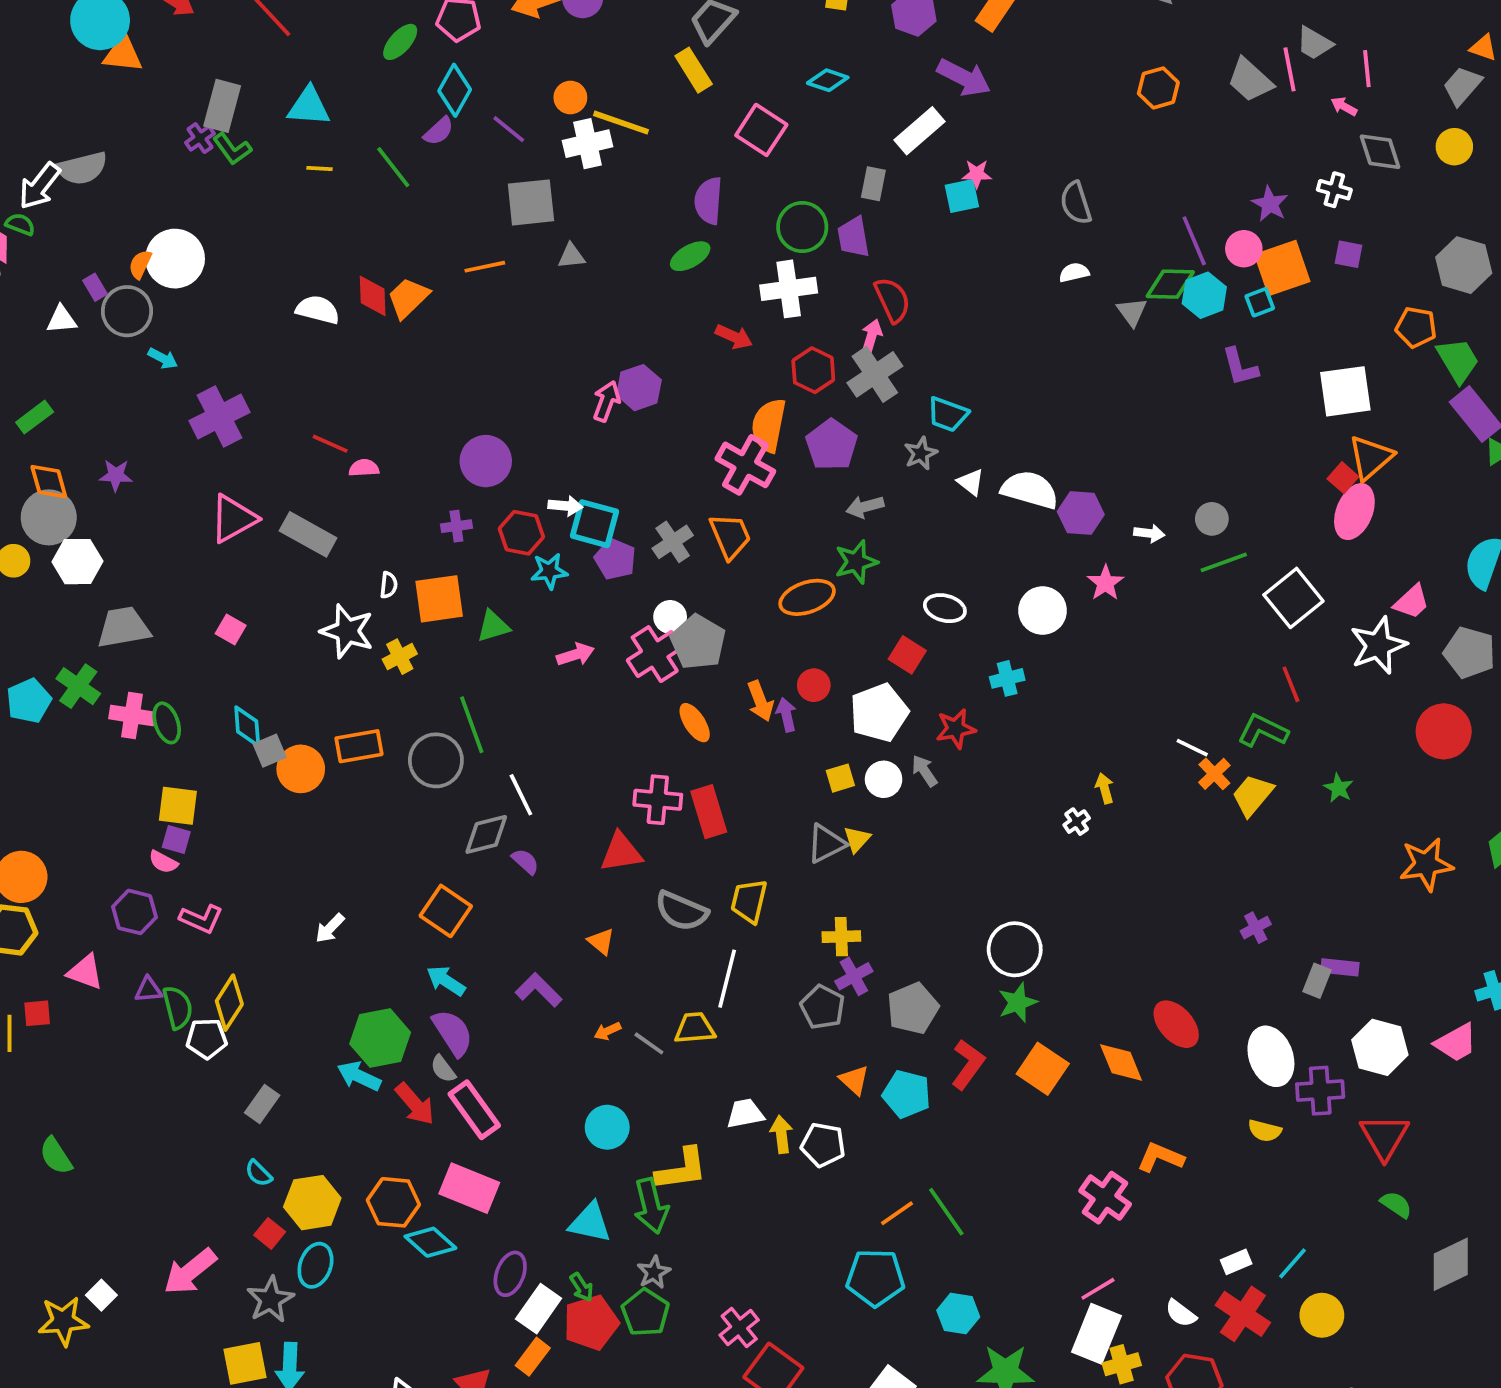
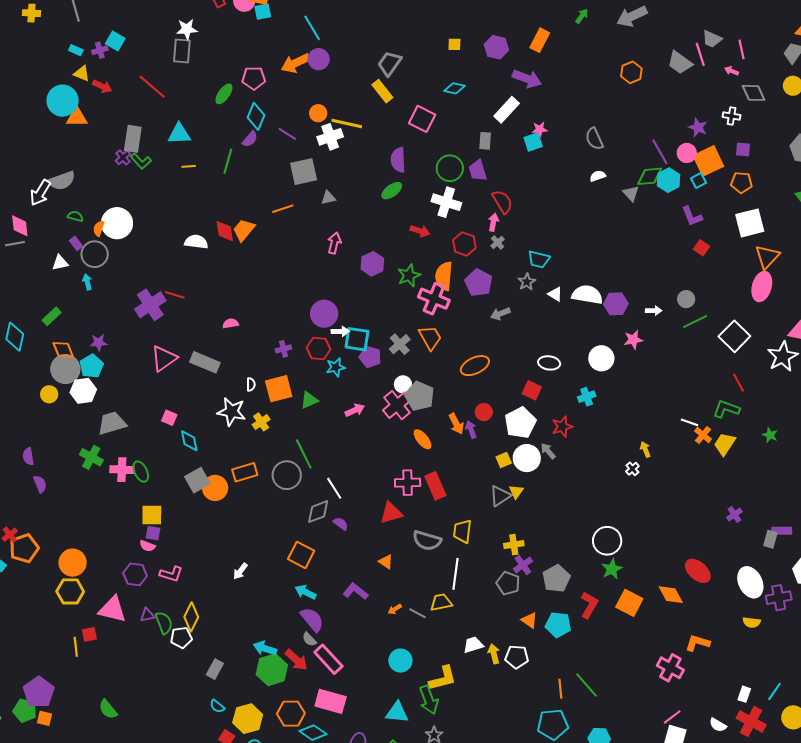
green line: (393, 167) -> (228, 161), turned 60
green semicircle: (20, 224) -> (75, 216), moved
white cross: (789, 289) -> (446, 202), turned 32
orange pentagon: (1416, 327) -> (741, 182), moved
cyan arrow: (163, 358) -> (87, 282), moved, turned -126
gray cross: (875, 374) -> (498, 242), size x0.5
pink arrow: (607, 401) -> (334, 243), moved
red line: (330, 444) -> (175, 295), moved
purple circle: (486, 461) -> (324, 314), moved
red square: (1343, 478) -> (701, 248), moved
green star: (856, 562) -> (409, 275), moved
pink star: (1105, 583) -> (633, 340), turned 30
cyan pentagon: (29, 701) -> (91, 366), moved
cyan diamond: (247, 726) -> (189, 441), moved
gray square: (270, 751) -> (197, 480), size x1.4
white circle: (884, 779) -> (527, 458), size x1.4
pink triangle: (85, 972) -> (112, 609), size x1.4
green hexagon: (380, 1038) -> (272, 670), moved
orange line: (897, 1213) -> (560, 689), turned -54
white rectangle: (1236, 1262) -> (744, 694), turned -42

